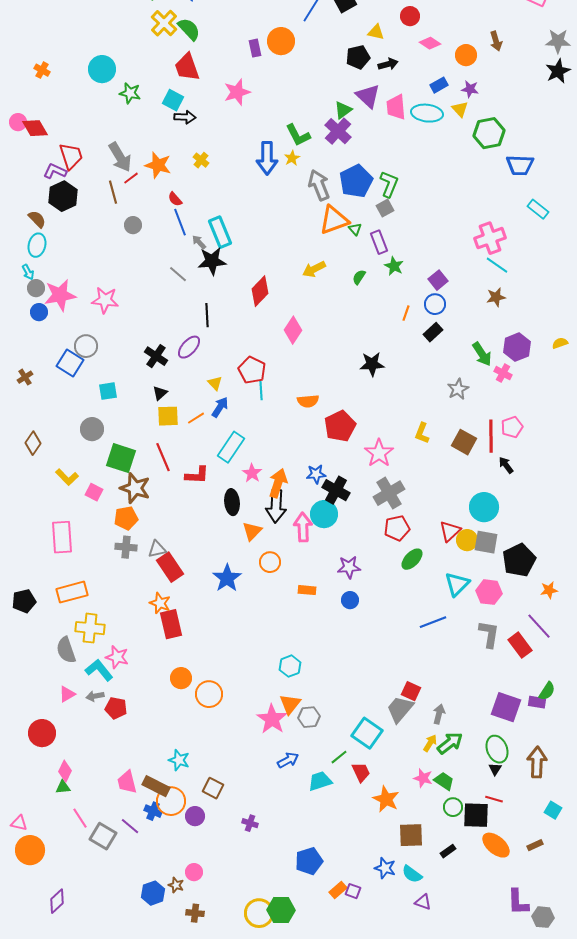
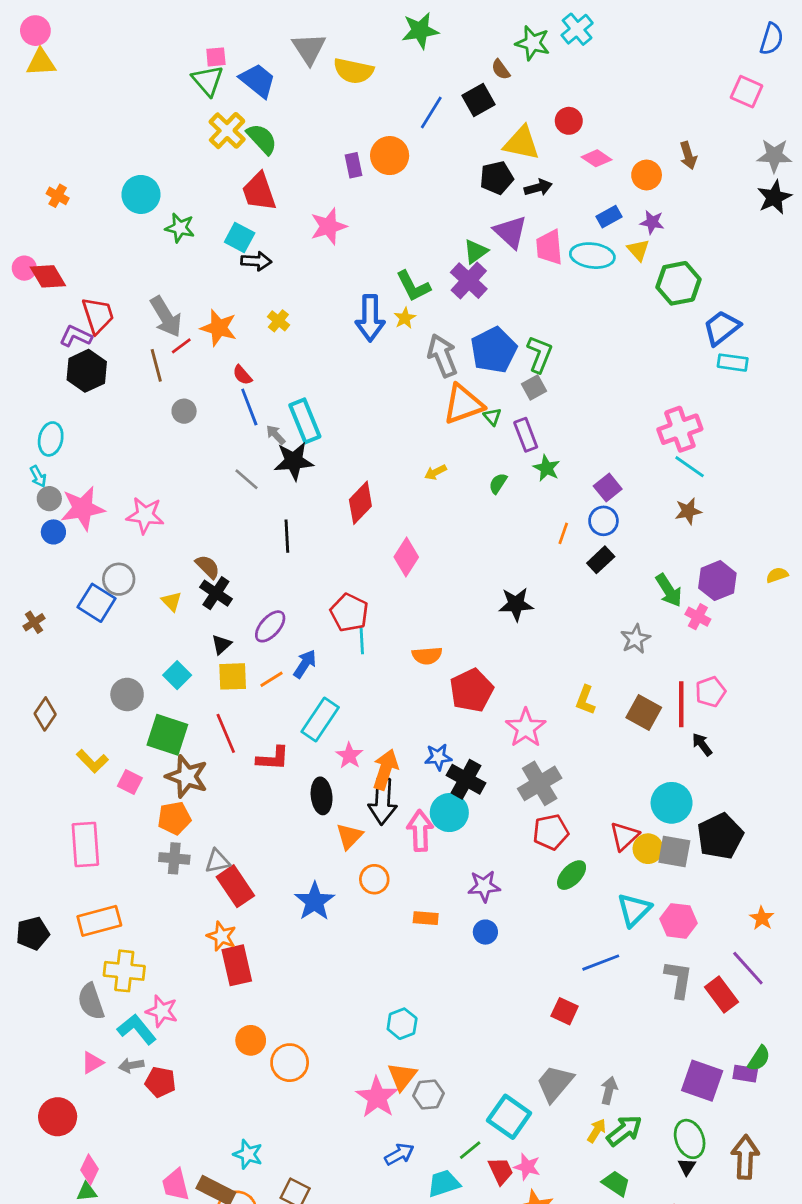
yellow triangle: (376, 32) -> (522, 143), size x1.6
blue trapezoid: (520, 165) -> (722, 328), turned 140
cyan rectangle: (538, 209) -> (733, 363), moved, turned -30
brown semicircle: (37, 219) -> (208, 567), moved
yellow arrow: (314, 269) -> (435, 472), size x0.7
purple ellipse: (189, 347) -> (270, 626), moved
yellow triangle: (215, 383) -> (172, 601), moved
cyan square: (108, 391) -> (177, 675), moved, turned -36
black pentagon: (519, 560) -> (720, 836), moved
orange star: (549, 590) -> (762, 918), turned -30
red square: (411, 691) -> (565, 1011), moved
pink star: (423, 778) -> (527, 1167), moved

